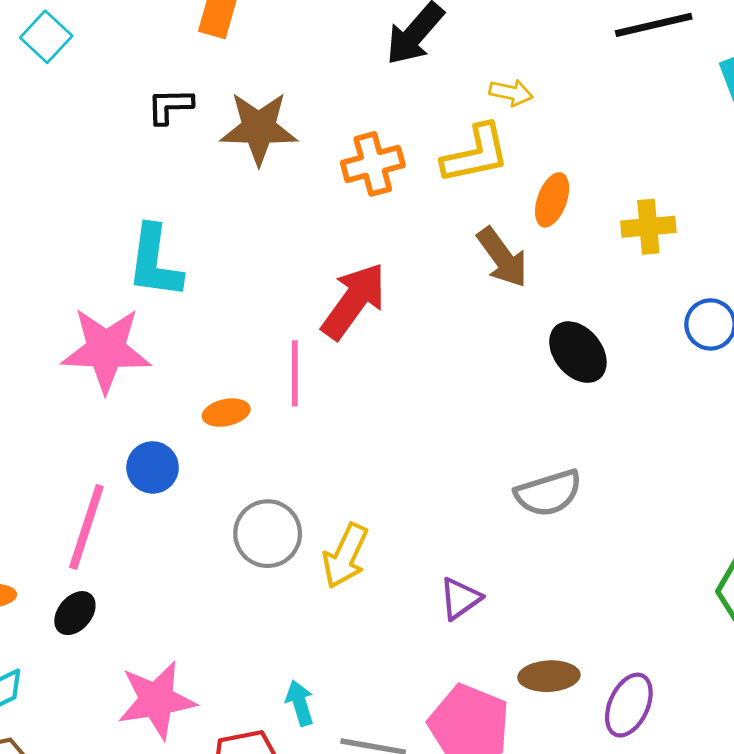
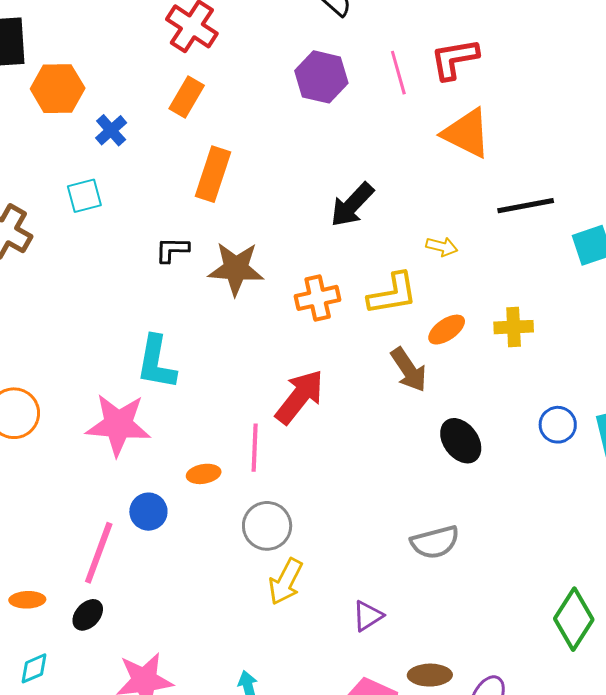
cyan square: (46, 37) -> (84, 196), turned 30
yellow arrow: (511, 93) -> (442, 247), moved
orange ellipse: (552, 200) -> (447, 330), turned 33
yellow cross: (648, 227) -> (514, 327), moved
gray circle: (268, 534) -> (267, 526), moved

